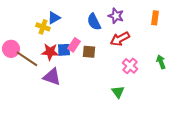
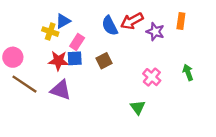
purple star: (116, 16) -> (155, 32), moved
red arrow: (120, 39) -> (132, 21), moved
pink rectangle: (74, 45) -> (77, 42), moved
brown square: (89, 52) -> (104, 61), turned -32
brown line: (27, 59) -> (25, 84), moved

